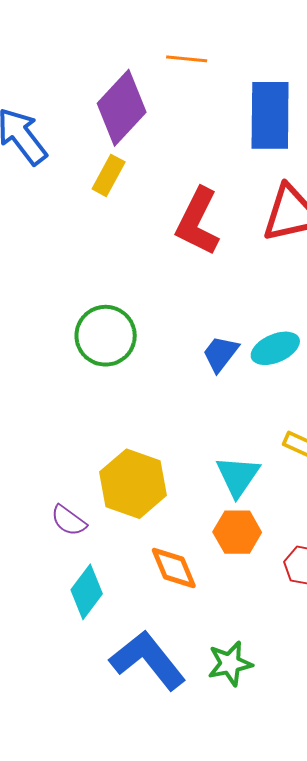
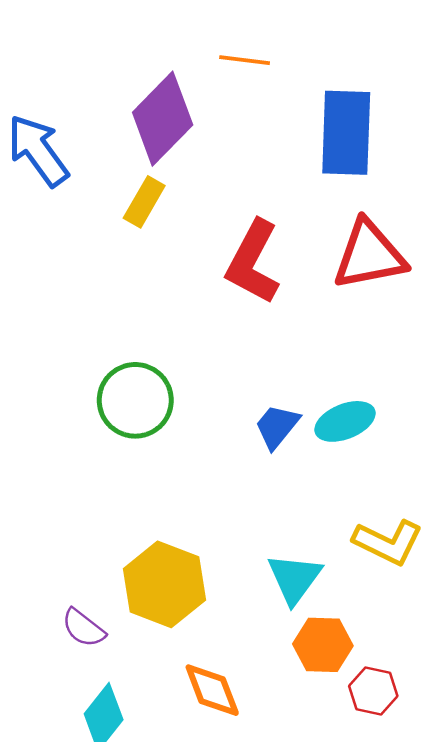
orange hexagon: (237, 532) -> (323, 645), moved

